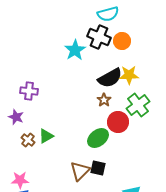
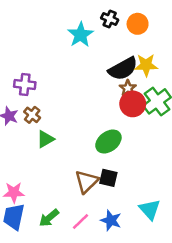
black cross: (99, 37) -> (110, 19), size x0.6
brown star: (104, 100) -> (128, 88), moved
red circle: (118, 122) -> (133, 104), moved
brown cross: (28, 140) -> (32, 115), moved

